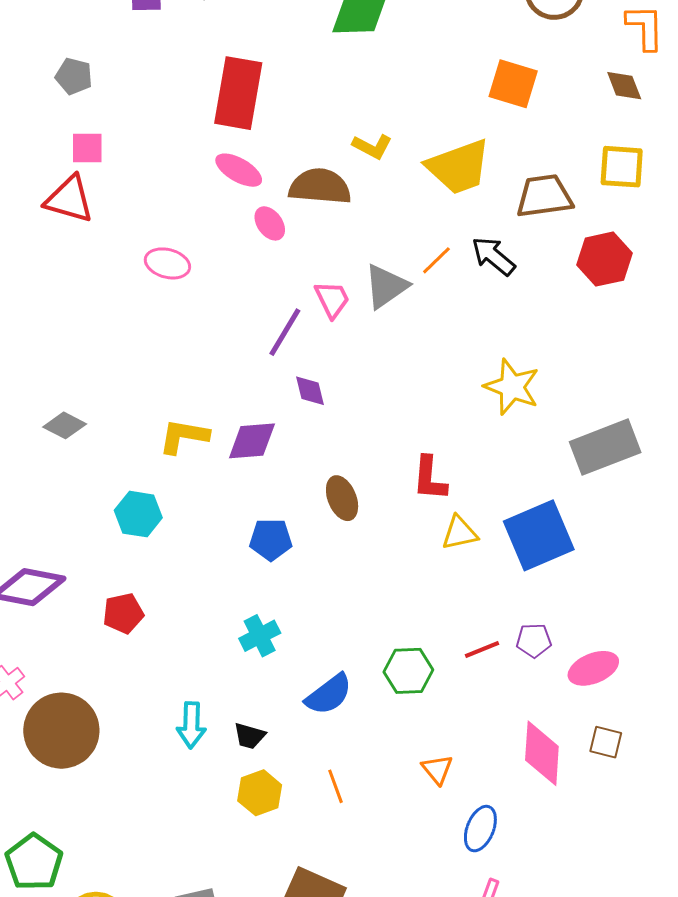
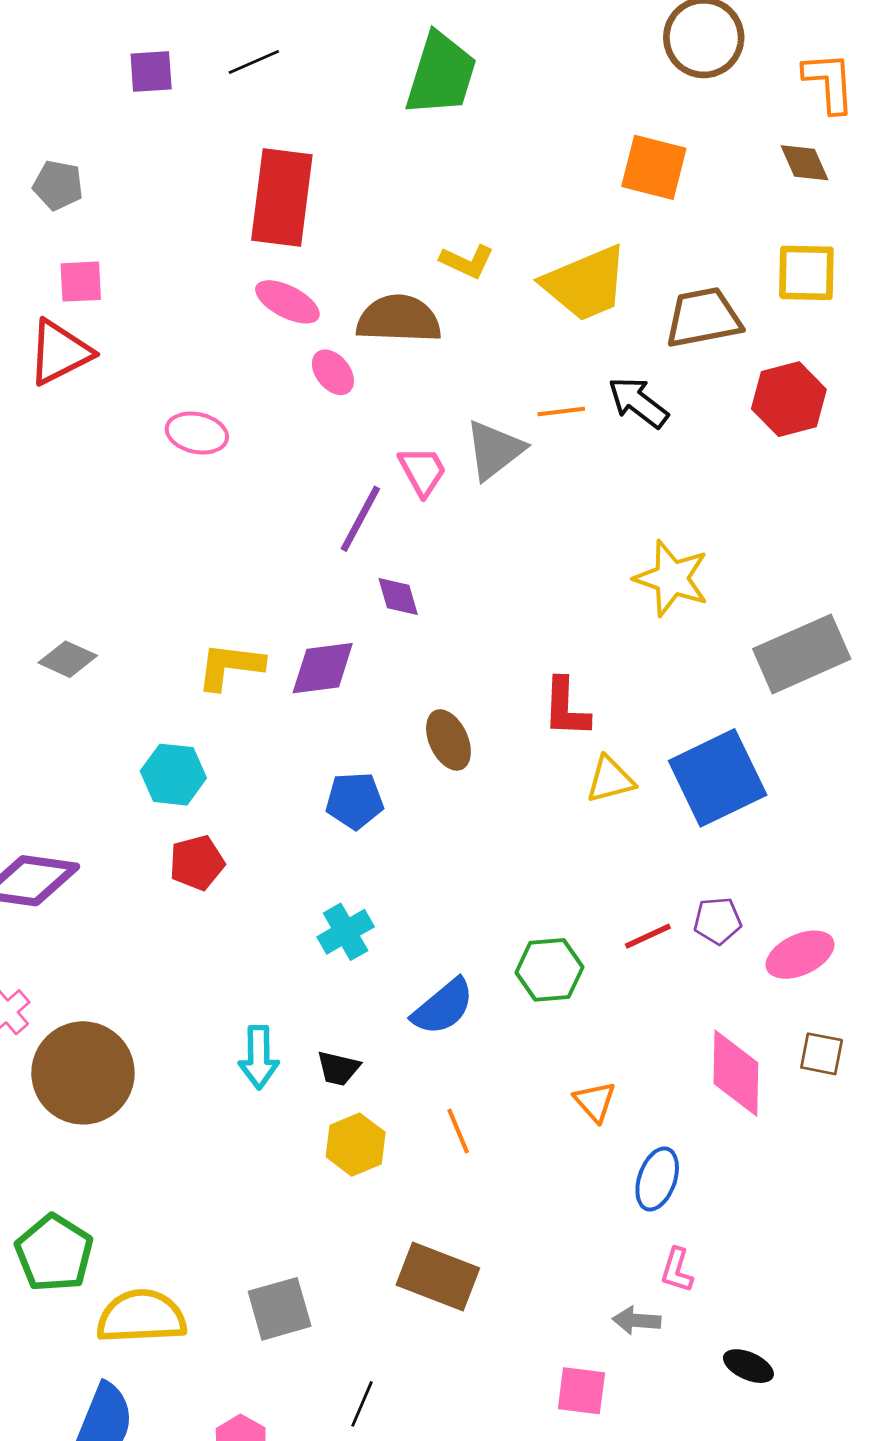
red triangle: (69, 199) -> (60, 352), turned -40
orange line: (436, 260) -> (561, 412), turned 40
red pentagon: (123, 613) -> (197, 863), moved

